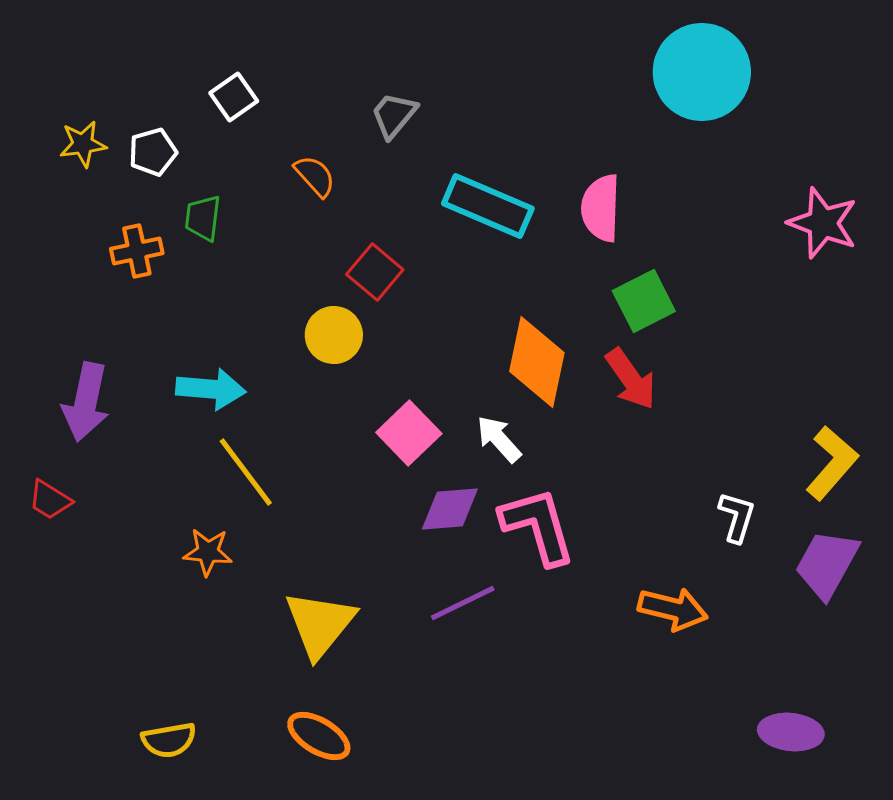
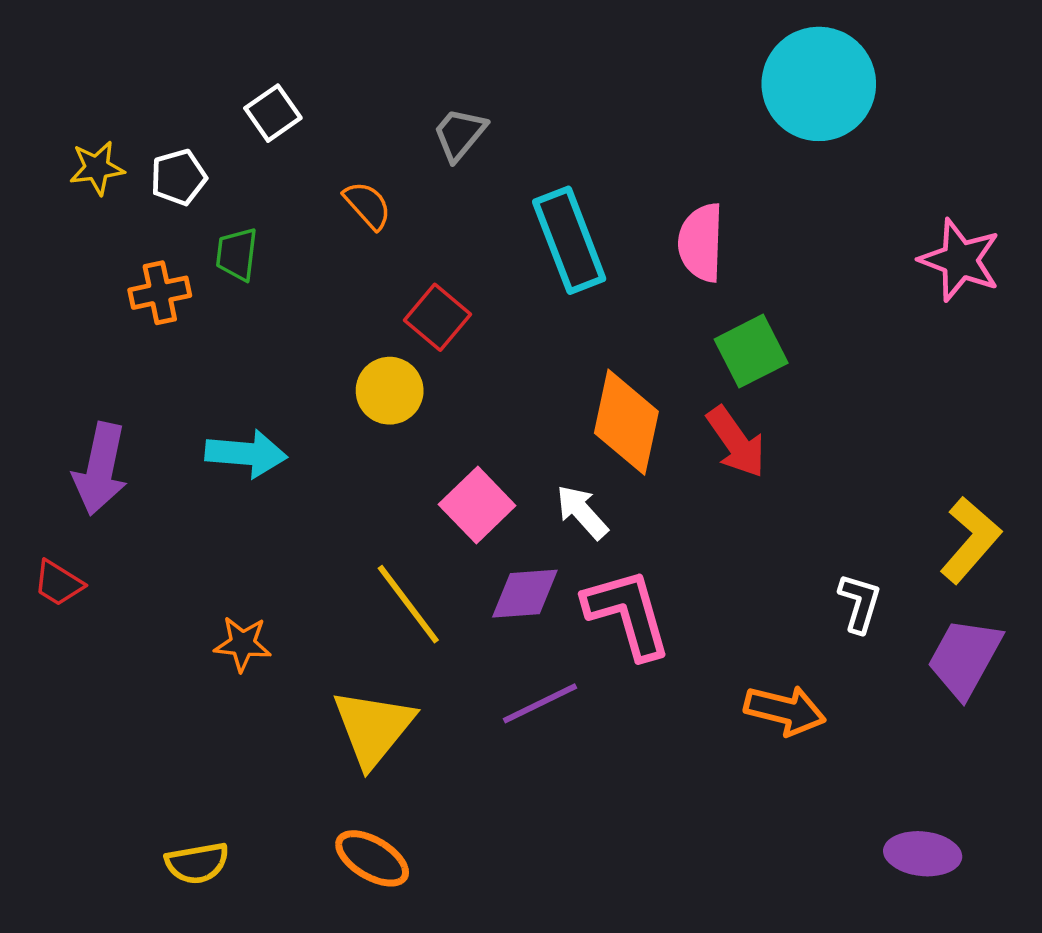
cyan rectangle: (488, 206) -> (569, 240), turned 46
yellow line: (246, 472) -> (408, 604), moved

